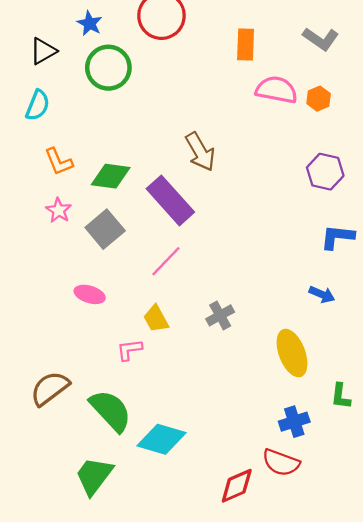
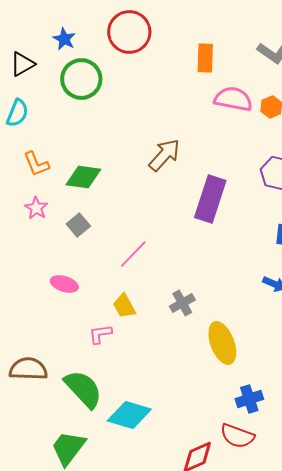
brown arrow: (200, 152) -> (164, 155), turned -108
purple rectangle: (170, 200) -> (210, 199), moved, turned 60
gray square: (105, 229) -> (78, 225), size x0.7
yellow ellipse: (292, 353) -> (222, 343), moved
brown semicircle: (50, 388) -> (28, 369), turned 39

